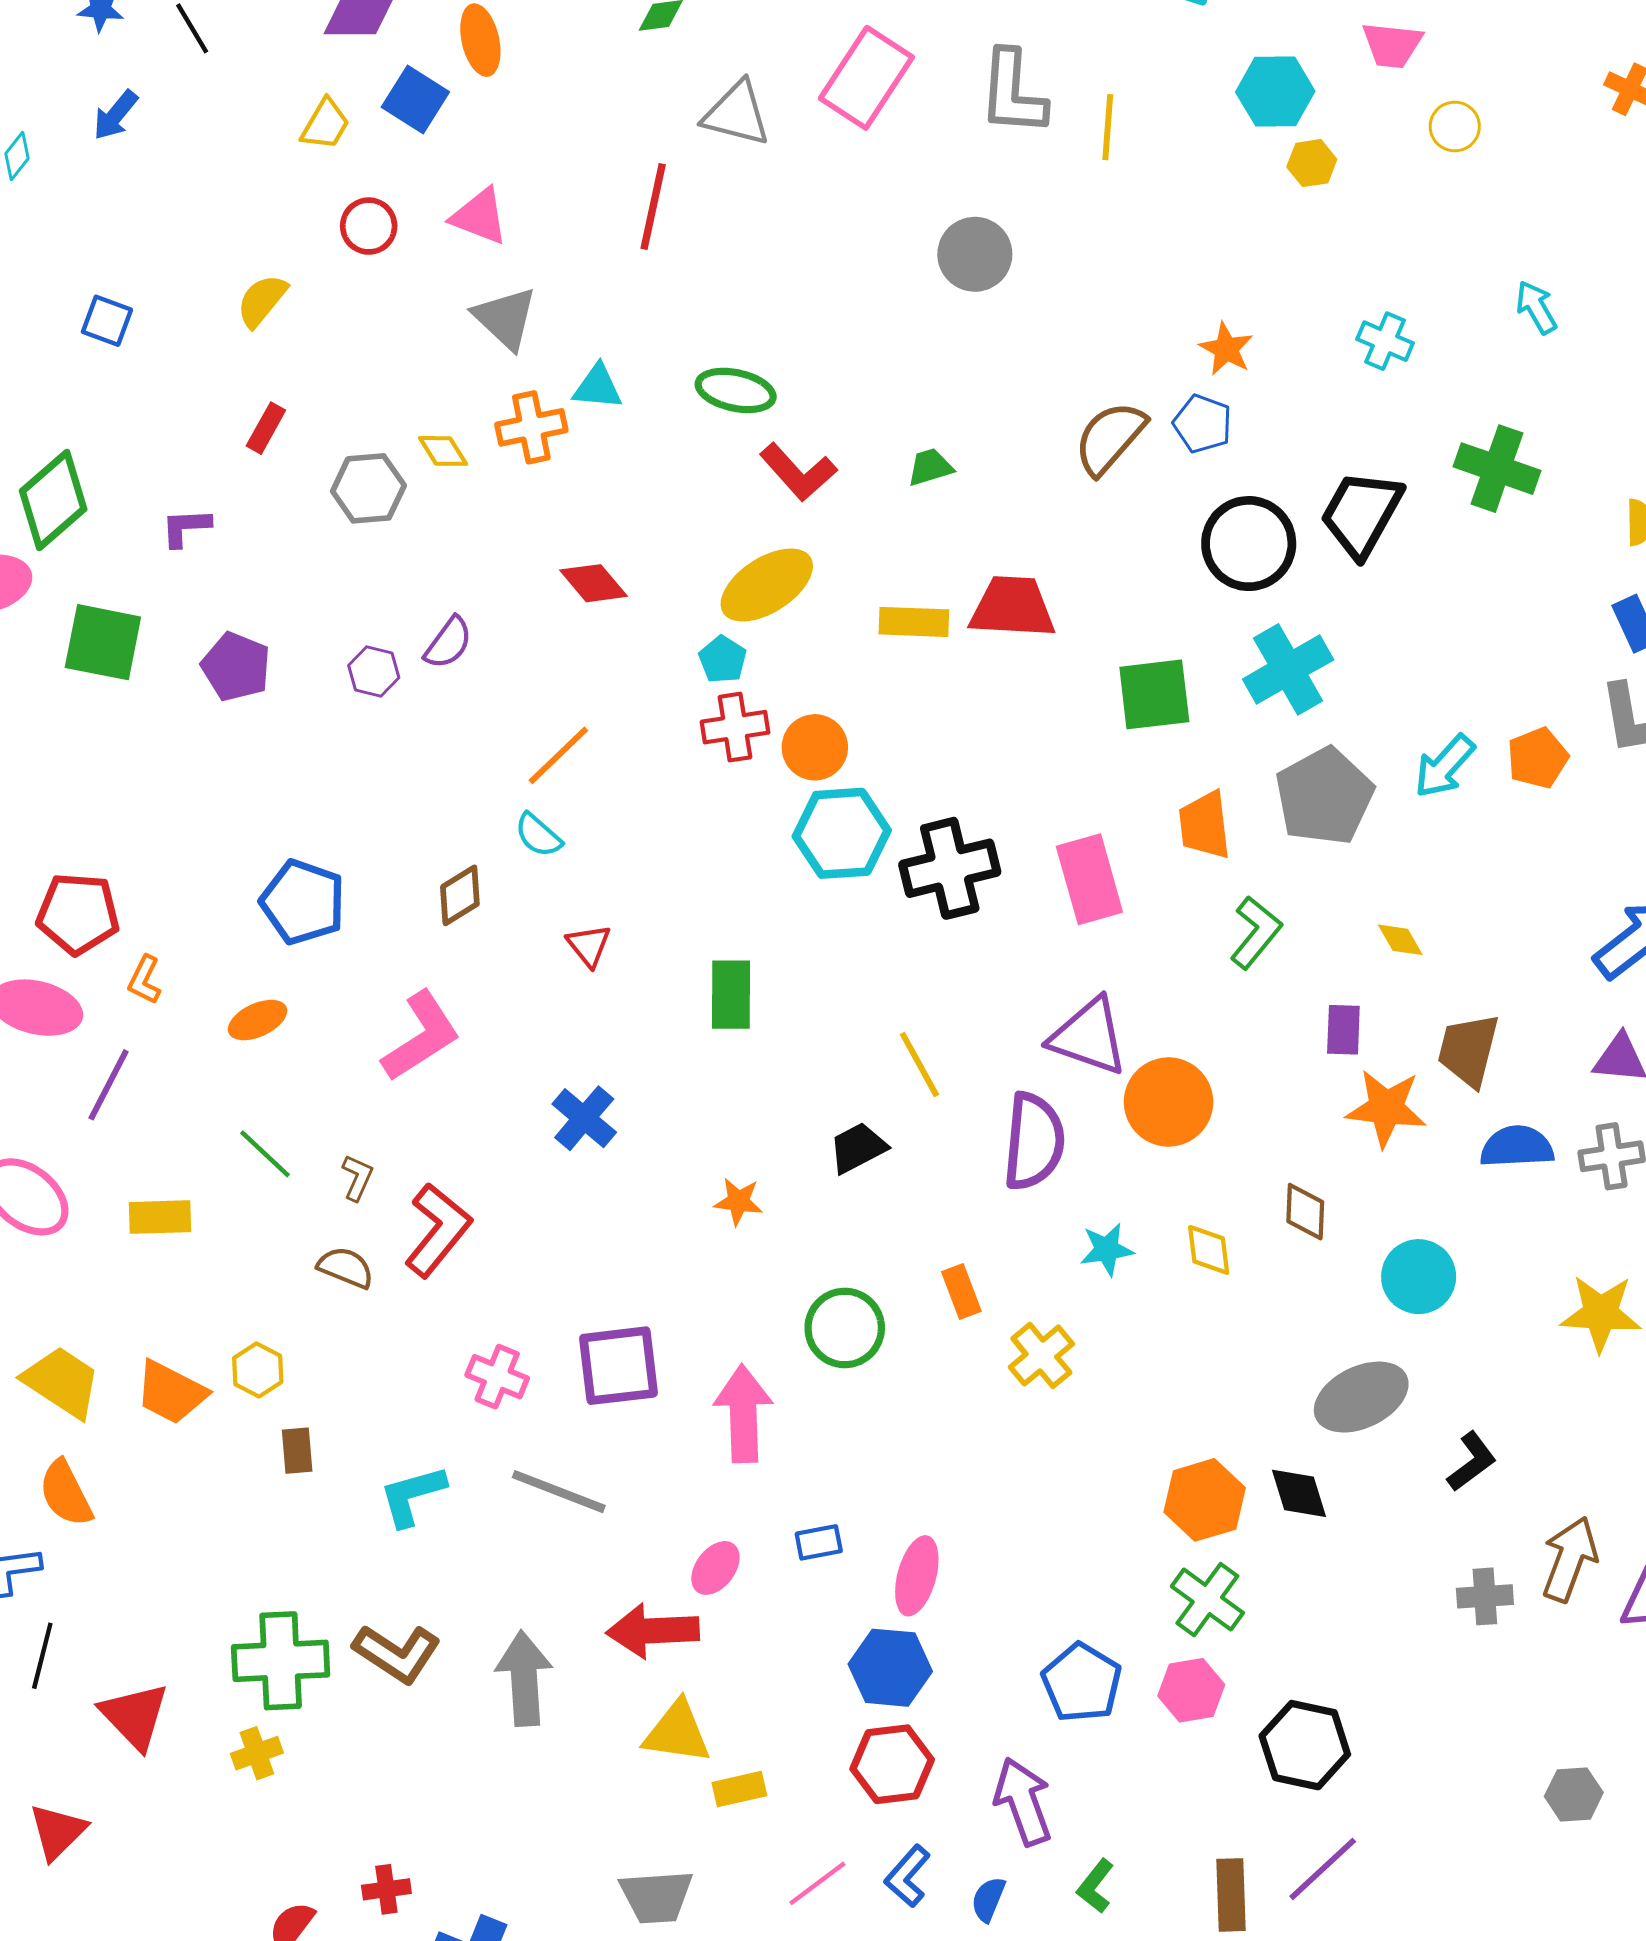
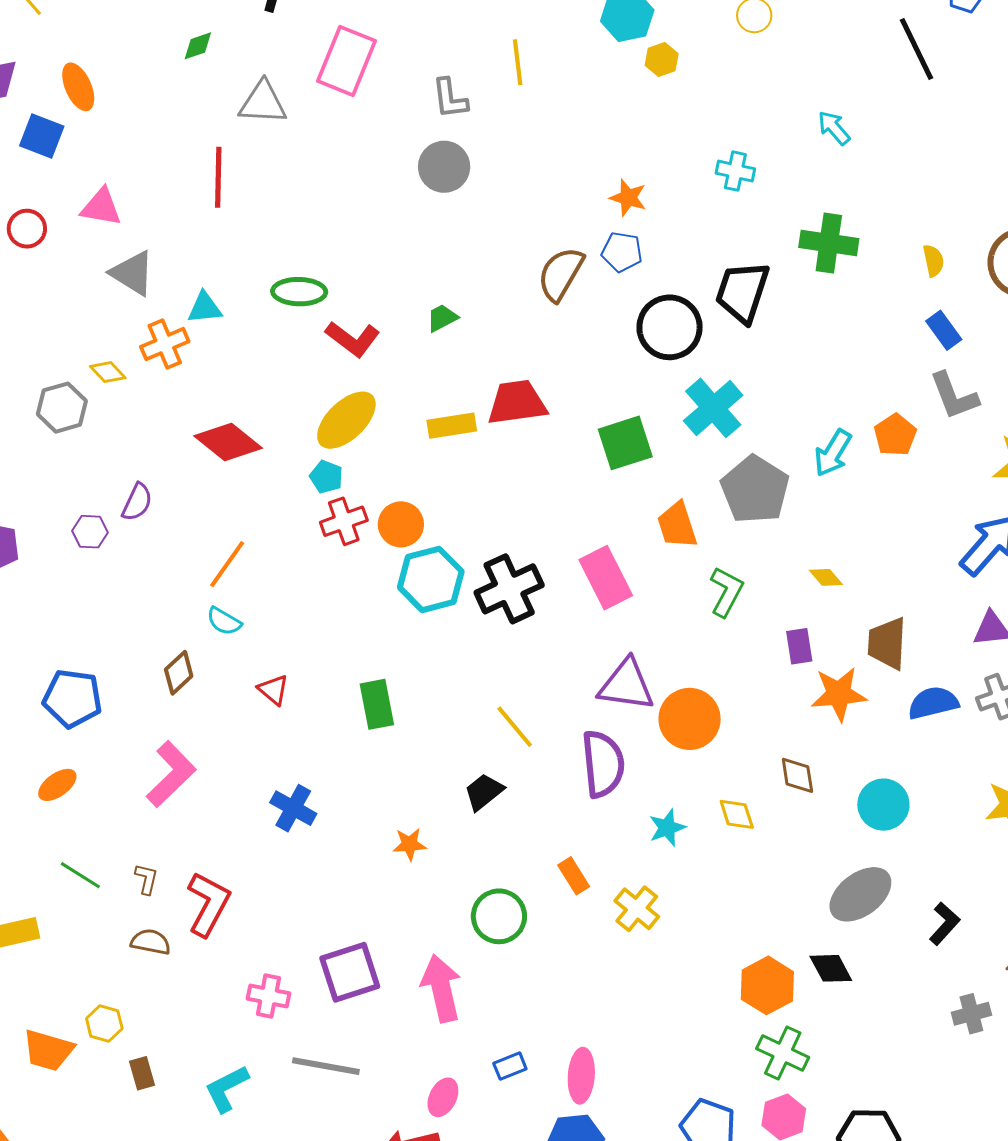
gray L-shape: (1013, 93) -> (450, 99), moved, size x0.7
red diamond: (594, 583) -> (228, 442), size x1.4

